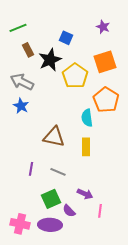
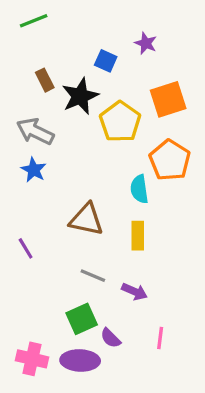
purple star: (103, 27) -> (146, 43), moved
green line: (18, 28) -> (34, 21), moved
purple line: (31, 169) -> (26, 248), moved, turned -40
purple arrow: (85, 194) -> (135, 292), moved

